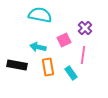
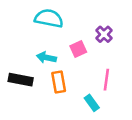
pink line: (83, 55) -> (106, 80), moved
cyan rectangle: (71, 73) -> (92, 103), moved

